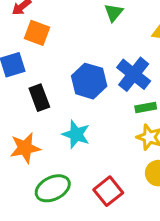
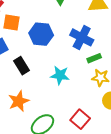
blue hexagon: (89, 81) -> (41, 34), moved
cyan star: (76, 134) -> (60, 75), moved

